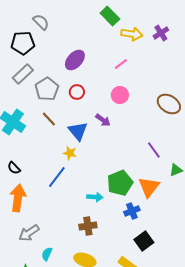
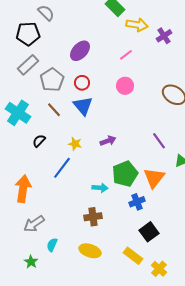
purple cross: (161, 33) -> (164, 36), moved
purple arrow: (103, 120) -> (108, 141), moved, turned -56
blue triangle: (78, 131) -> (83, 106), moved
black semicircle: (14, 168) -> (39, 141), moved, turned 88

